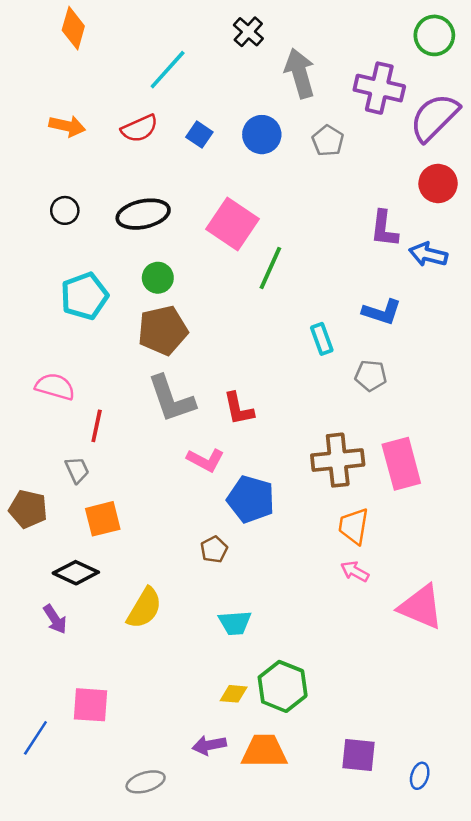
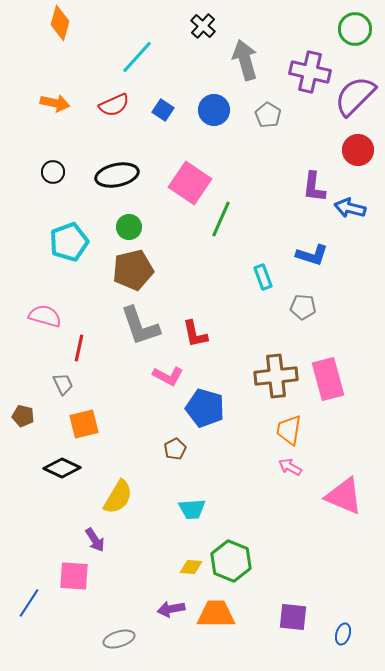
brown pentagon: (28, 509) -> (23, 416), size x0.7
purple arrow: (55, 619) -> (95, 540), moved

